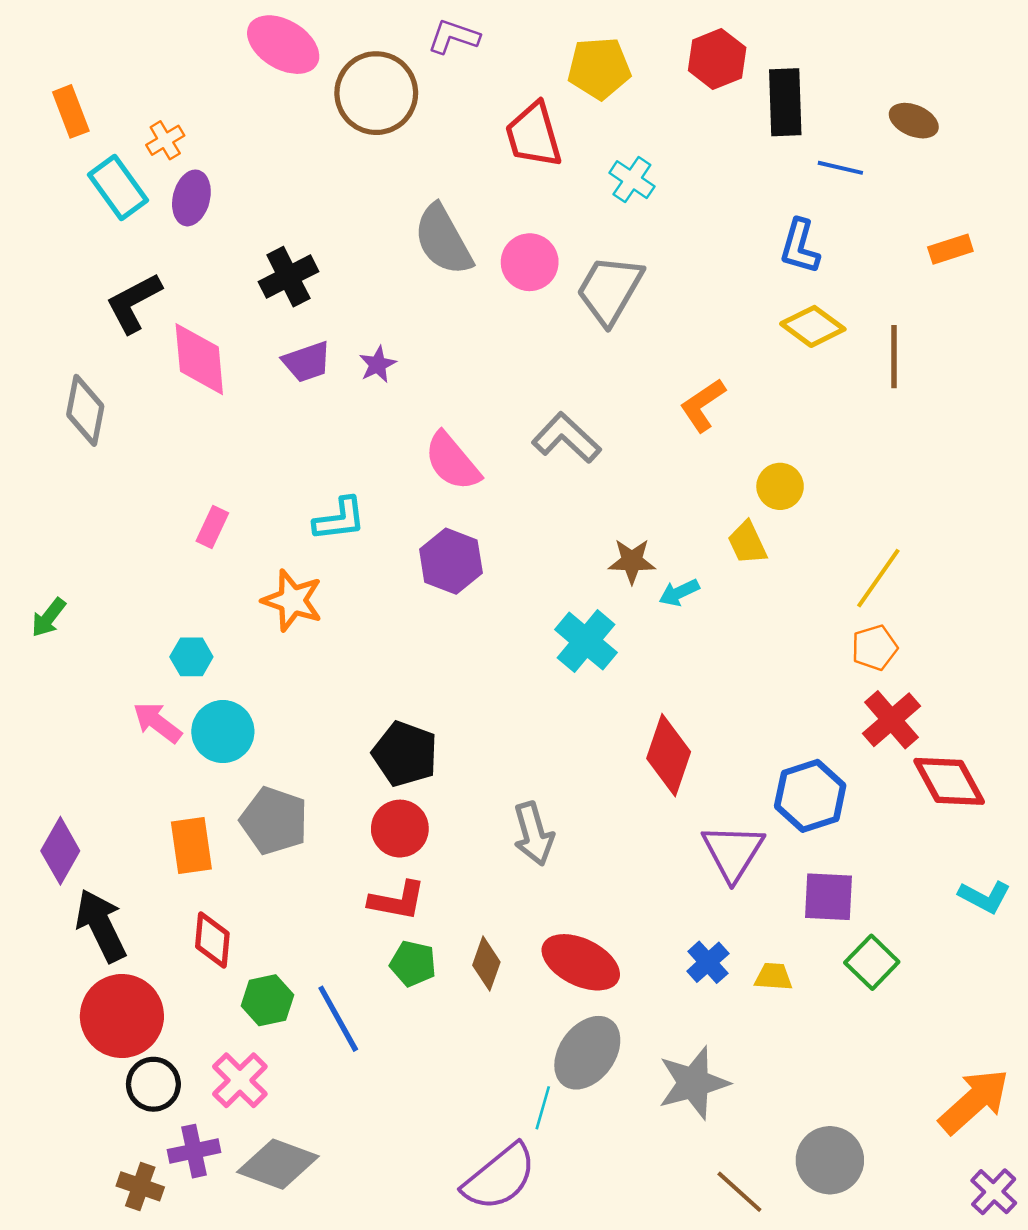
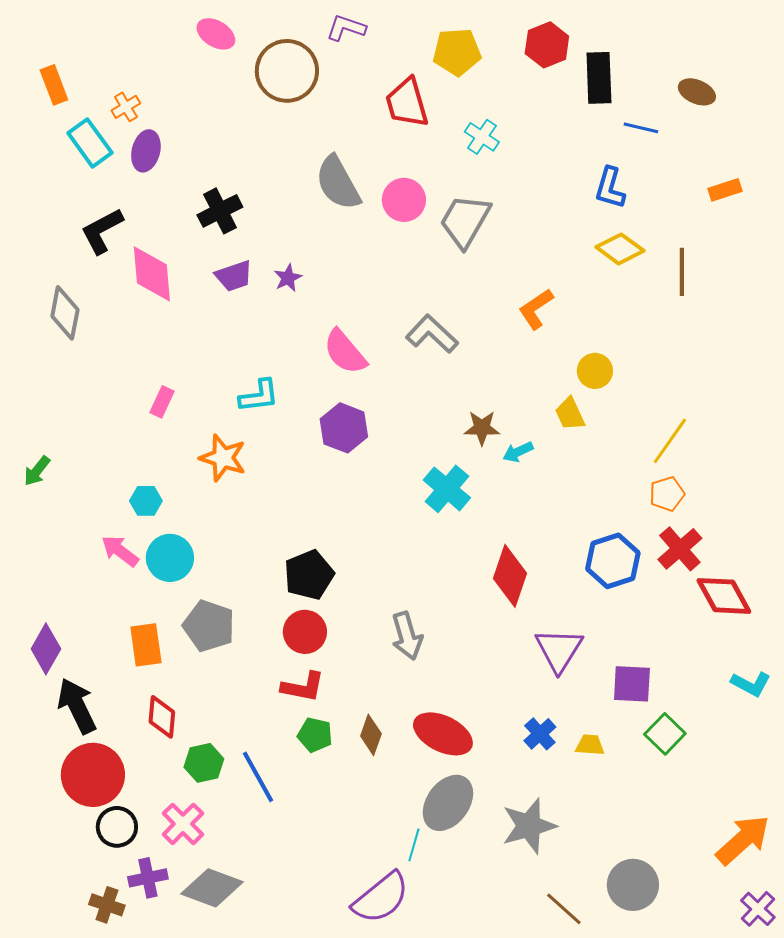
pink ellipse: (283, 45) -> (216, 34), size x0.7
black pentagon: (405, 754) -> (309, 575), turned 30
blue hexagon: (810, 796) -> (613, 561), moved

